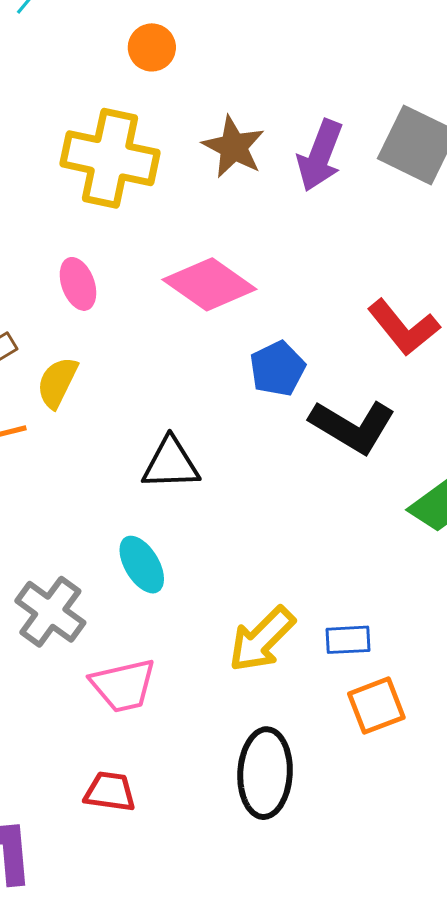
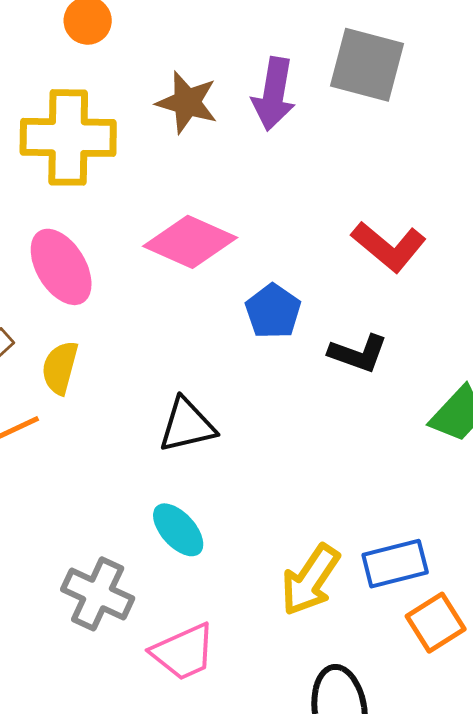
pink ellipse: (78, 284) -> (61, 267), size x1.5
black L-shape: (353, 426) -> (358, 353), size x0.7
blue rectangle: (348, 640) -> (395, 564), size x1.4

